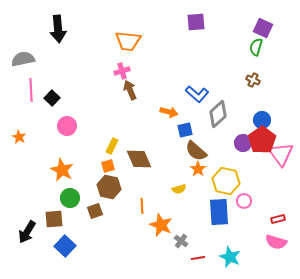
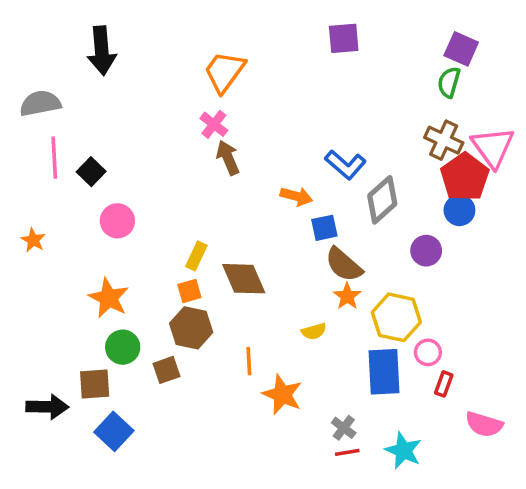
orange trapezoid: (128, 41) -> (224, 72), turned 120
pink cross: (122, 71) -> (214, 124), turned -35
brown cross: (253, 80) -> (444, 140), size x1.5
red pentagon: (262, 140) -> (465, 177), moved
pink triangle: (281, 154) -> (493, 147), moved
red rectangle: (278, 219) -> (444, 384), moved, turned -56
black arrow: (27, 232) -> (47, 407), turned -120
gray cross: (181, 241) -> (344, 428), moved

